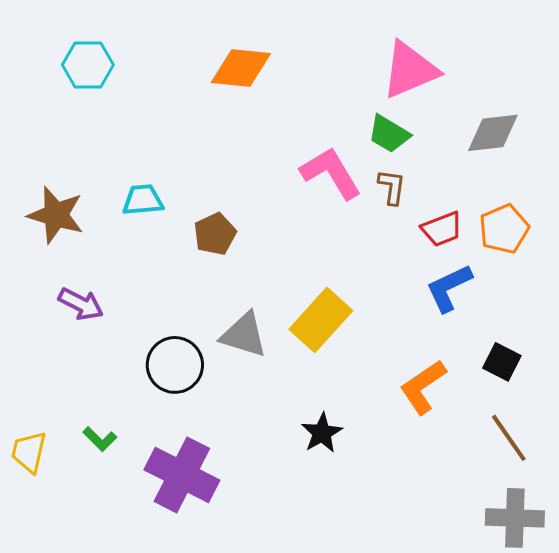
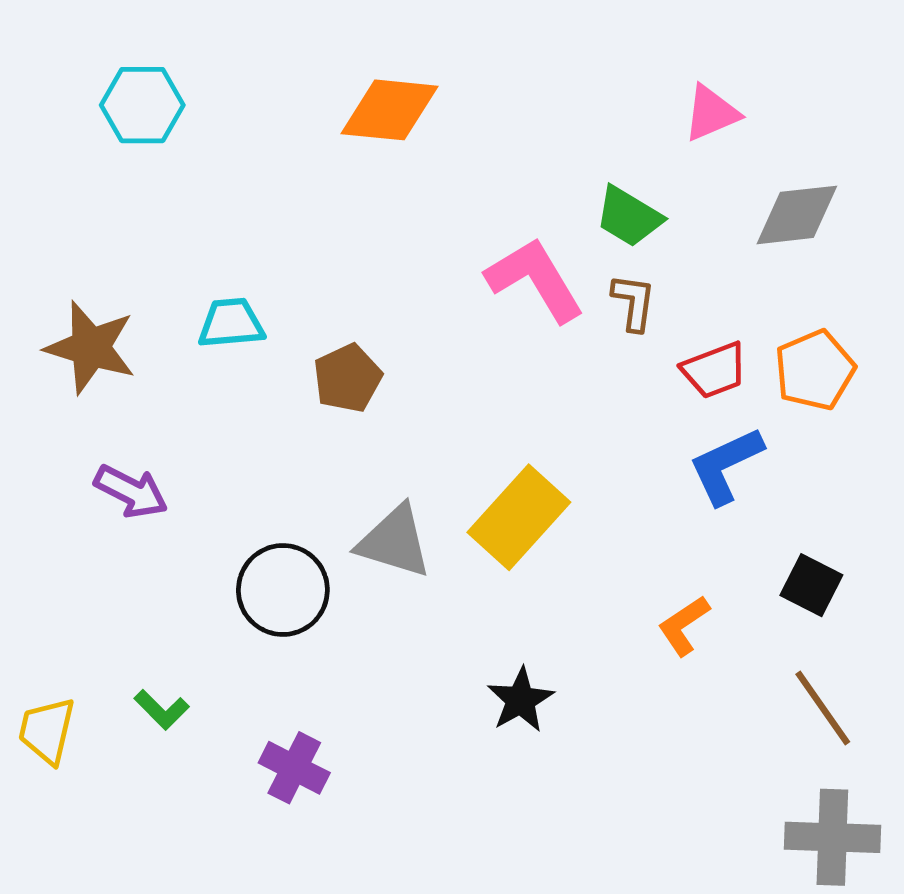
pink triangle: (410, 70) -> (711, 113), moved, size x0.6
orange L-shape: (423, 387) -> (684, 626), size x0.7
purple cross: (182, 475) -> (294, 768), size x0.6

